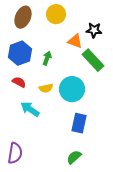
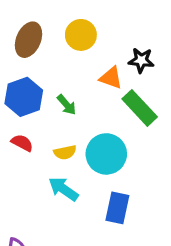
green arrow: (47, 58) -> (67, 105), turned 120
cyan arrow: (30, 109) -> (63, 189), moved

